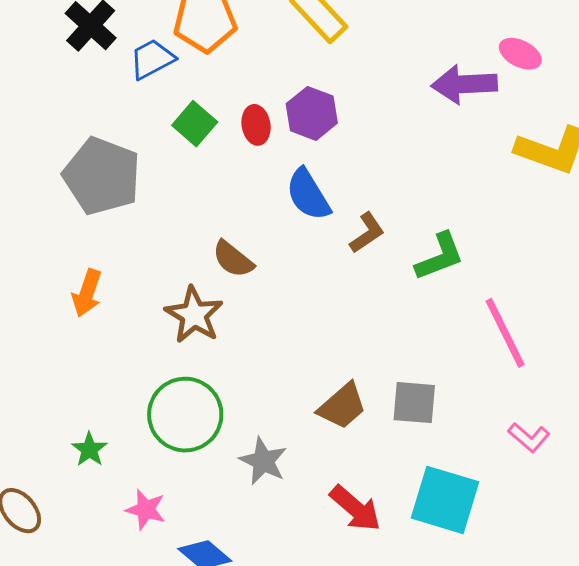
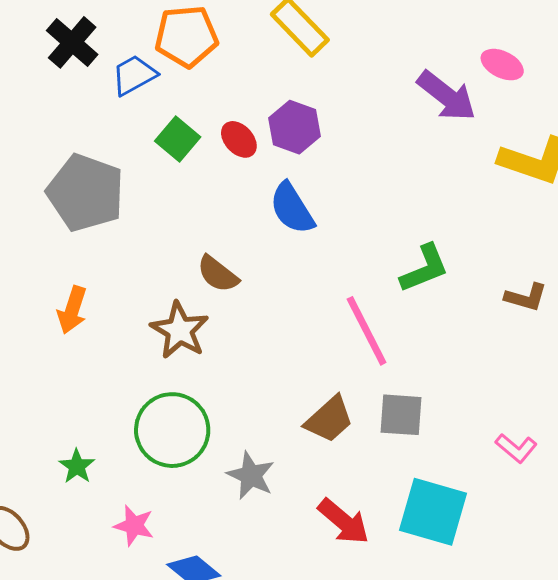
purple arrow: (464, 84) -> (447, 96), turned -138
red ellipse: (256, 125) -> (239, 139), turned -33
brown L-shape: (367, 233) -> (526, 297), moved, turned 51
pink line: (505, 333) -> (367, 331), moved

